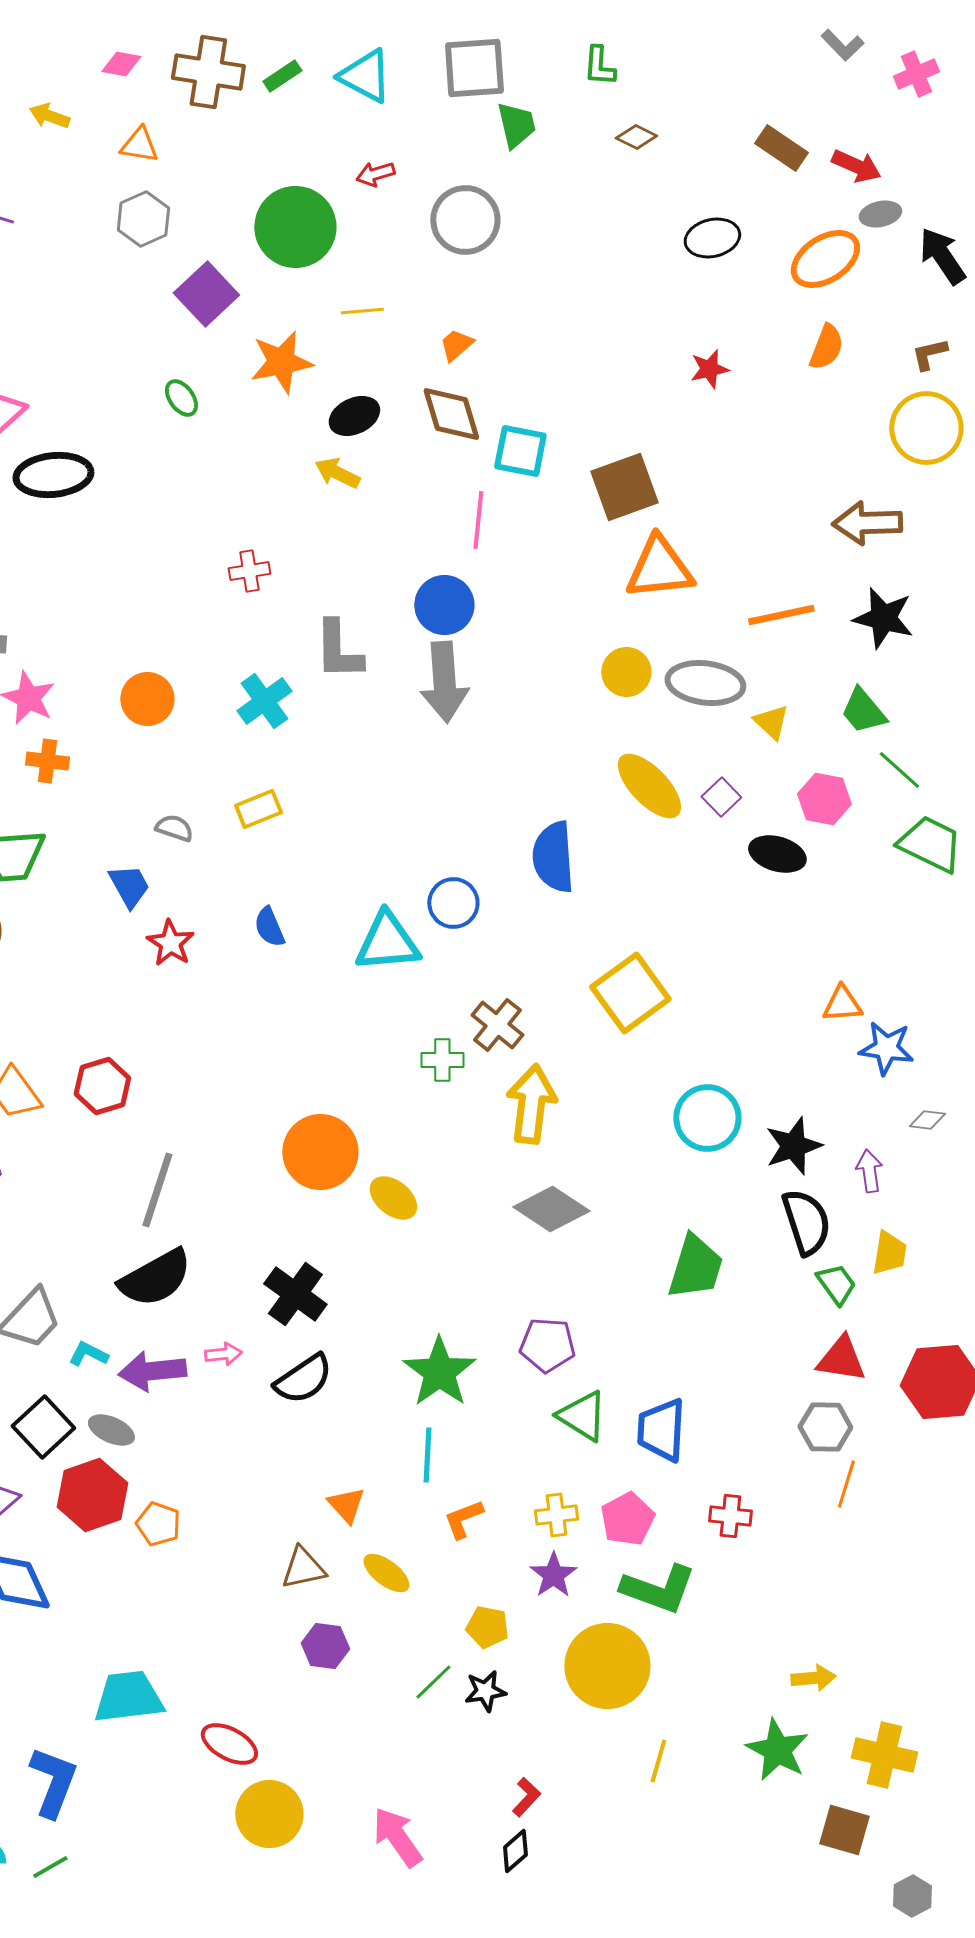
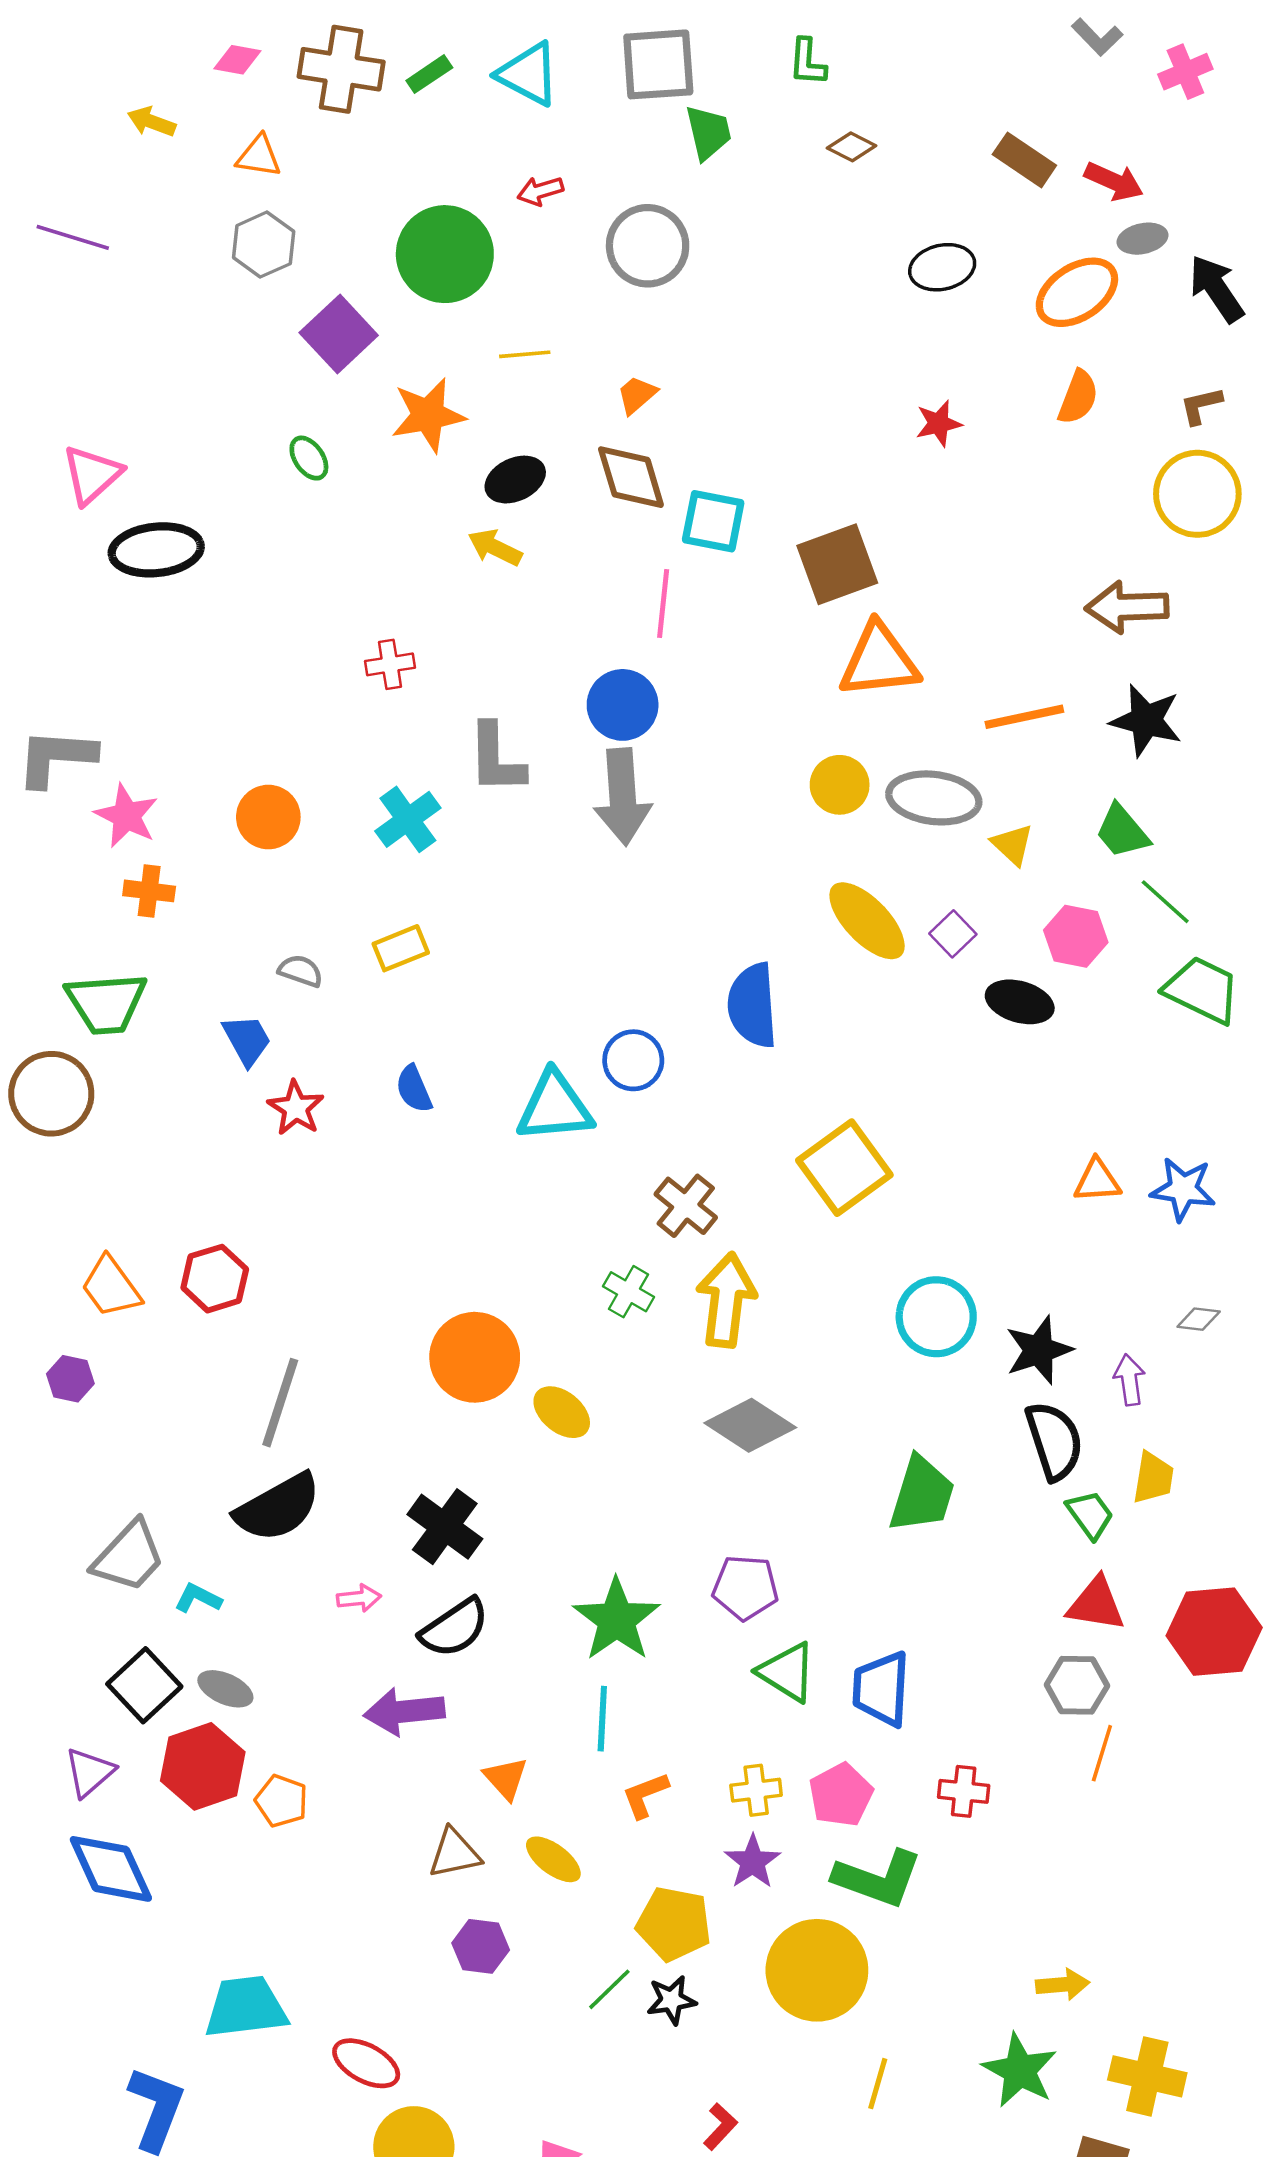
blue star: (886, 1048) -> (1183, 1189), moved
green cross: (442, 1060) -> (629, 1292), moved, turned 30
purple arrow: (152, 1371) -> (404, 1711), moved
yellow pentagon: (487, 1627) -> (674, 1924), size x1.5

